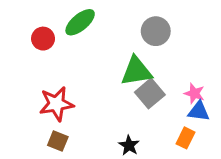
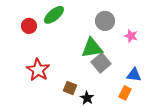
pink star: (194, 93) -> (131, 36), moved
red star: (56, 104) -> (38, 70), turned -30
brown square: (58, 141) -> (70, 88), moved

